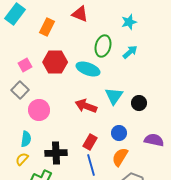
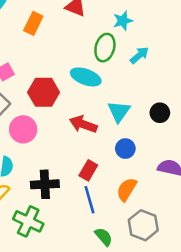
cyan star: (129, 22) -> (123, 21), moved
red hexagon: (55, 62) -> (44, 92), moved
black circle: (139, 103) -> (160, 113), moved
blue circle: (119, 133) -> (125, 149), moved

